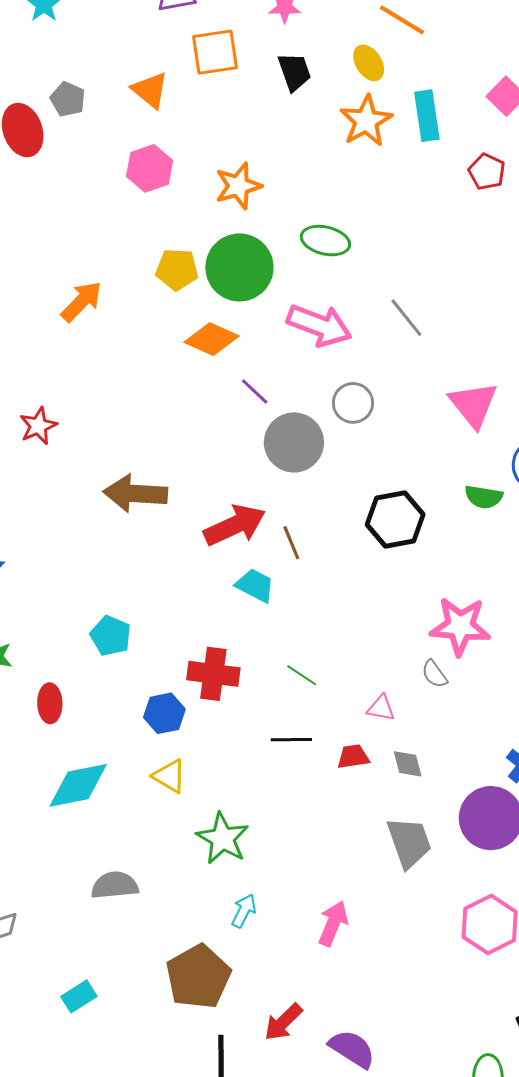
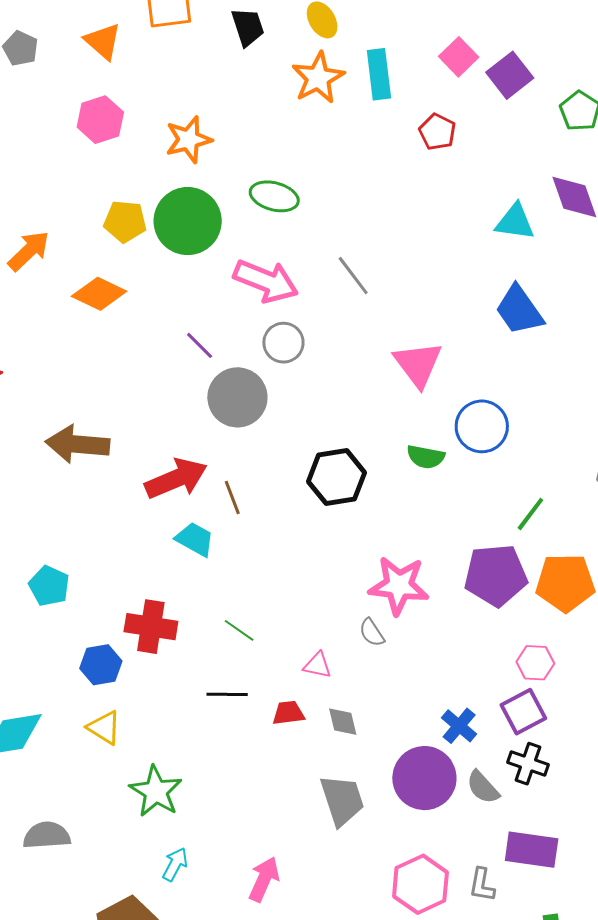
orange diamond: (211, 339) -> (99, 294), moved
gray circle: (353, 403) -> (283, 343), moved

